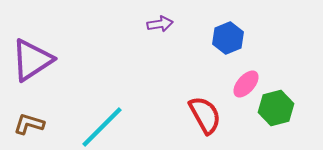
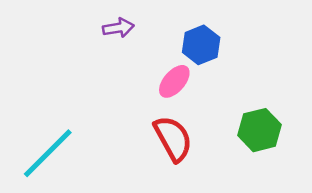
pink ellipse: (246, 84) -> (174, 81), moved

